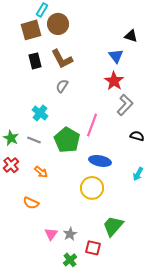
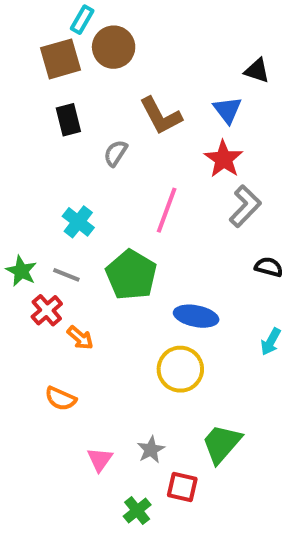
brown L-shape: (62, 59) -> (161, 116), moved
gray semicircle: (62, 86) -> (116, 153), moved
pink line: (92, 125) -> (167, 210), moved
red cross: (11, 165) -> (47, 310), moved
gray star: (70, 234) -> (151, 450), moved

